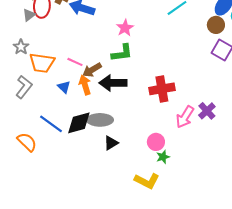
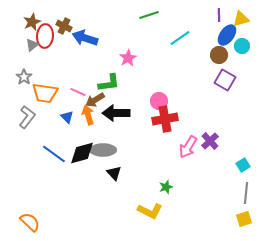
green L-shape: (122, 53) -> (109, 83), moved
orange semicircle: (27, 142) -> (30, 222), moved
pink circle: (156, 142) -> (159, 101), moved
black triangle: (111, 143) -> (114, 173), turned -42

